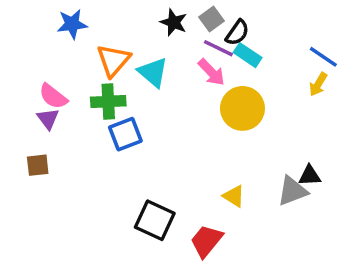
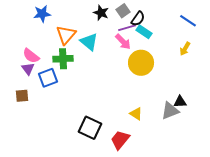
purple line: (218, 48) -> (127, 28), turned -42
blue line: (323, 57) -> (188, 21), moved
blue square: (125, 134) -> (48, 78), moved

